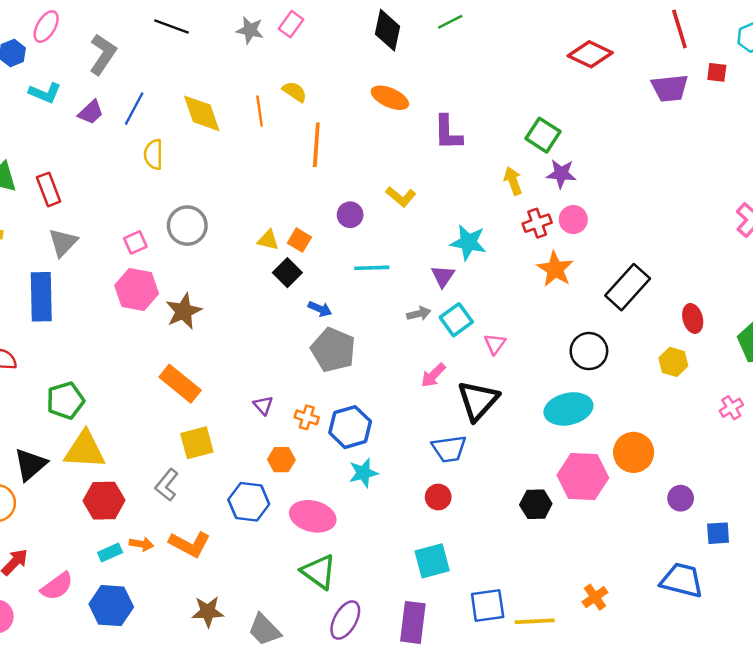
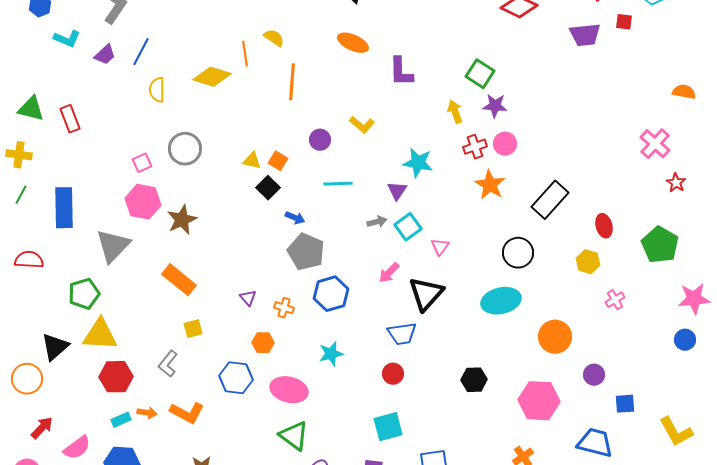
yellow diamond: (202, 113) -> (212, 77), moved, turned -54
gray triangle: (63, 242) -> (113, 246), moved, size x1.4
pink cross: (731, 408) -> (615, 300), moved
blue hexagon: (350, 427) -> (331, 294), moved
yellow square: (197, 443) -> (193, 329), size x0.7
pink hexagon: (583, 476) -> (539, 401), moved

